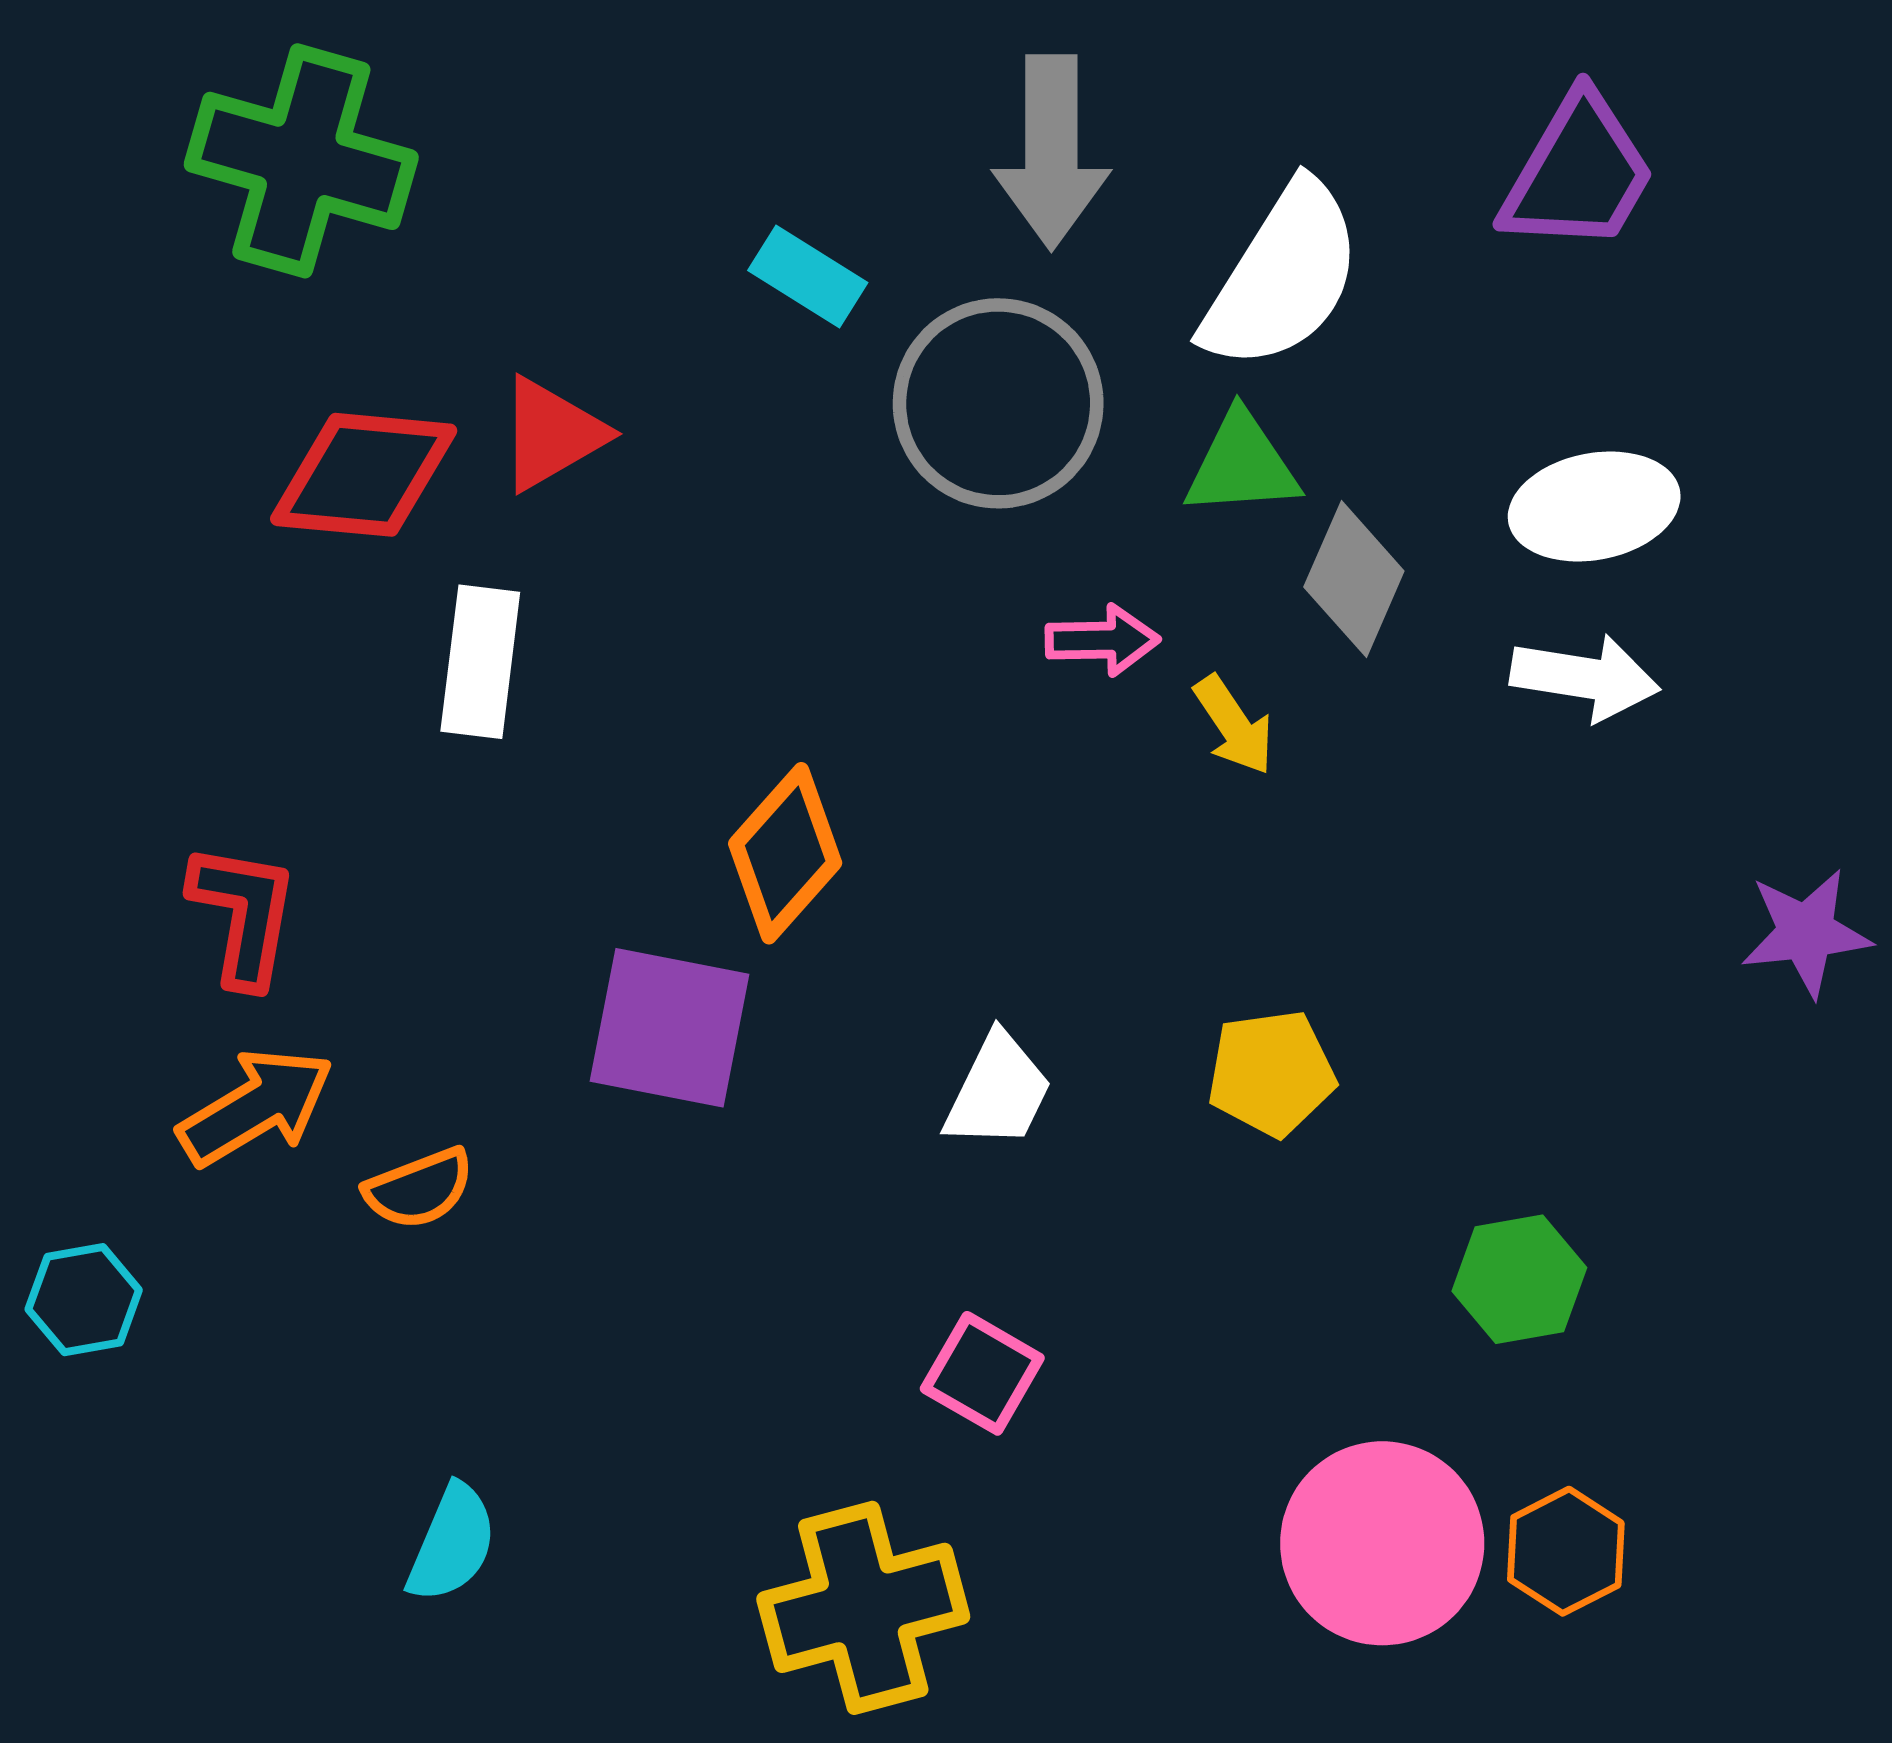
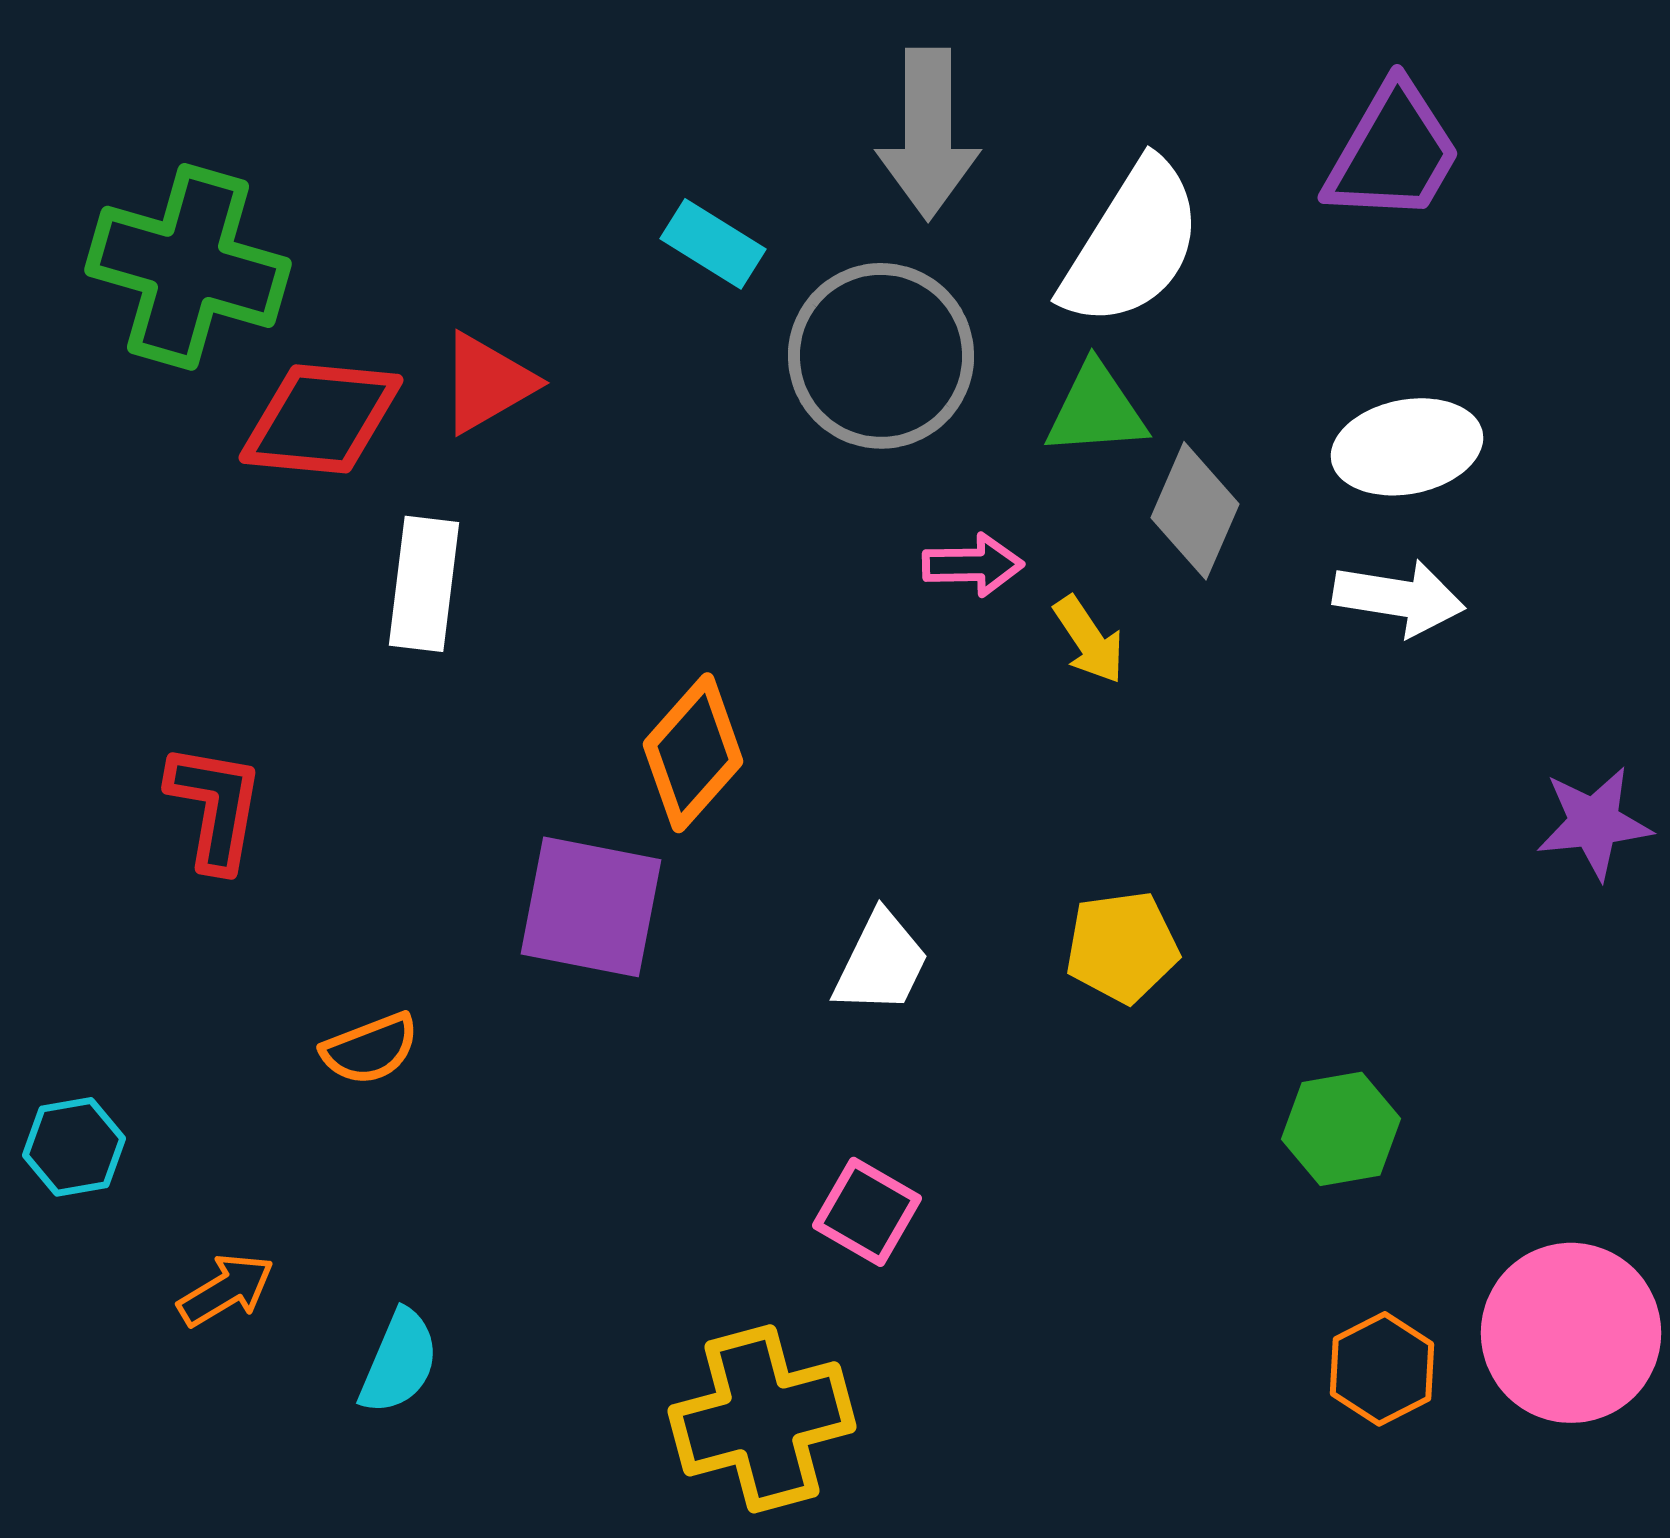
green cross: (301, 161) -> (188, 267), moved
orange arrow: (256, 1107) -> (226, 1290), moved, size x0.7
pink circle: (1382, 1543) -> (1571, 1333), moved

